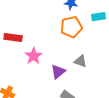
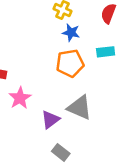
gray triangle: (80, 61) -> (80, 108), size x1.5

